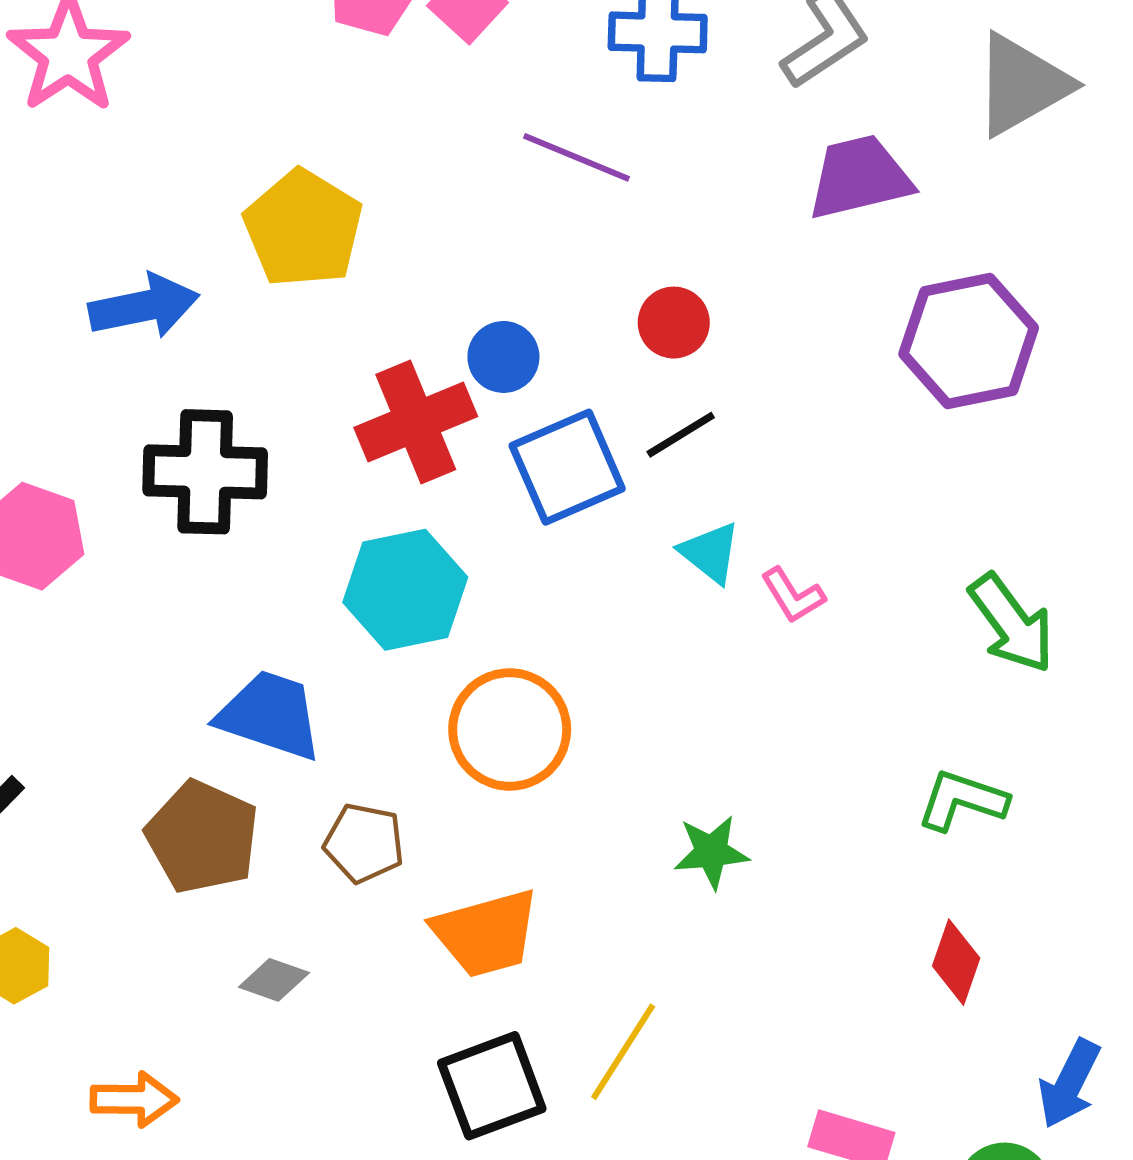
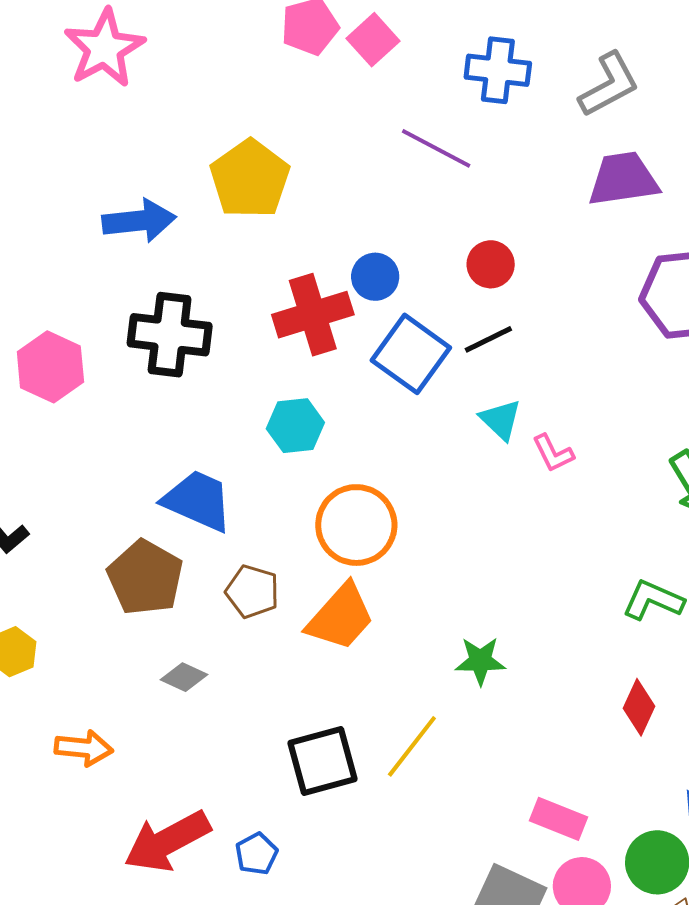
blue square: (567, 467) -> (411, 354), turned -36
cyan hexagon: (405, 590) -> (295, 426), size x0.7
green star: (711, 852) -> (480, 661), moved
orange trapezoid: (486, 933) -> (341, 617), moved, turned -38

